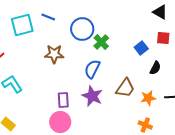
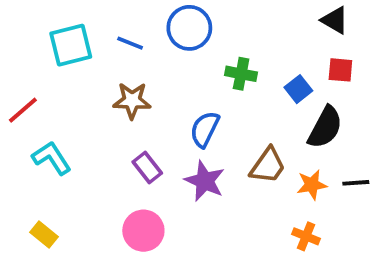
blue line: (48, 17) -> (130, 43), moved
blue circle: (82, 29) -> (189, 28), moved
green cross: (101, 42) -> (241, 74), moved, turned -35
black semicircle: (155, 68) -> (325, 127), size x1.6
purple rectangle: (63, 100) -> (147, 168), moved, turned -35

